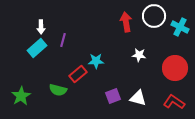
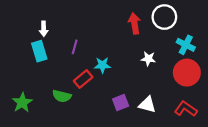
cyan cross: (180, 27) -> (186, 45), moved
purple line: (63, 40) -> (75, 47), moved
cyan rectangle: (37, 48) -> (39, 51), turned -66

